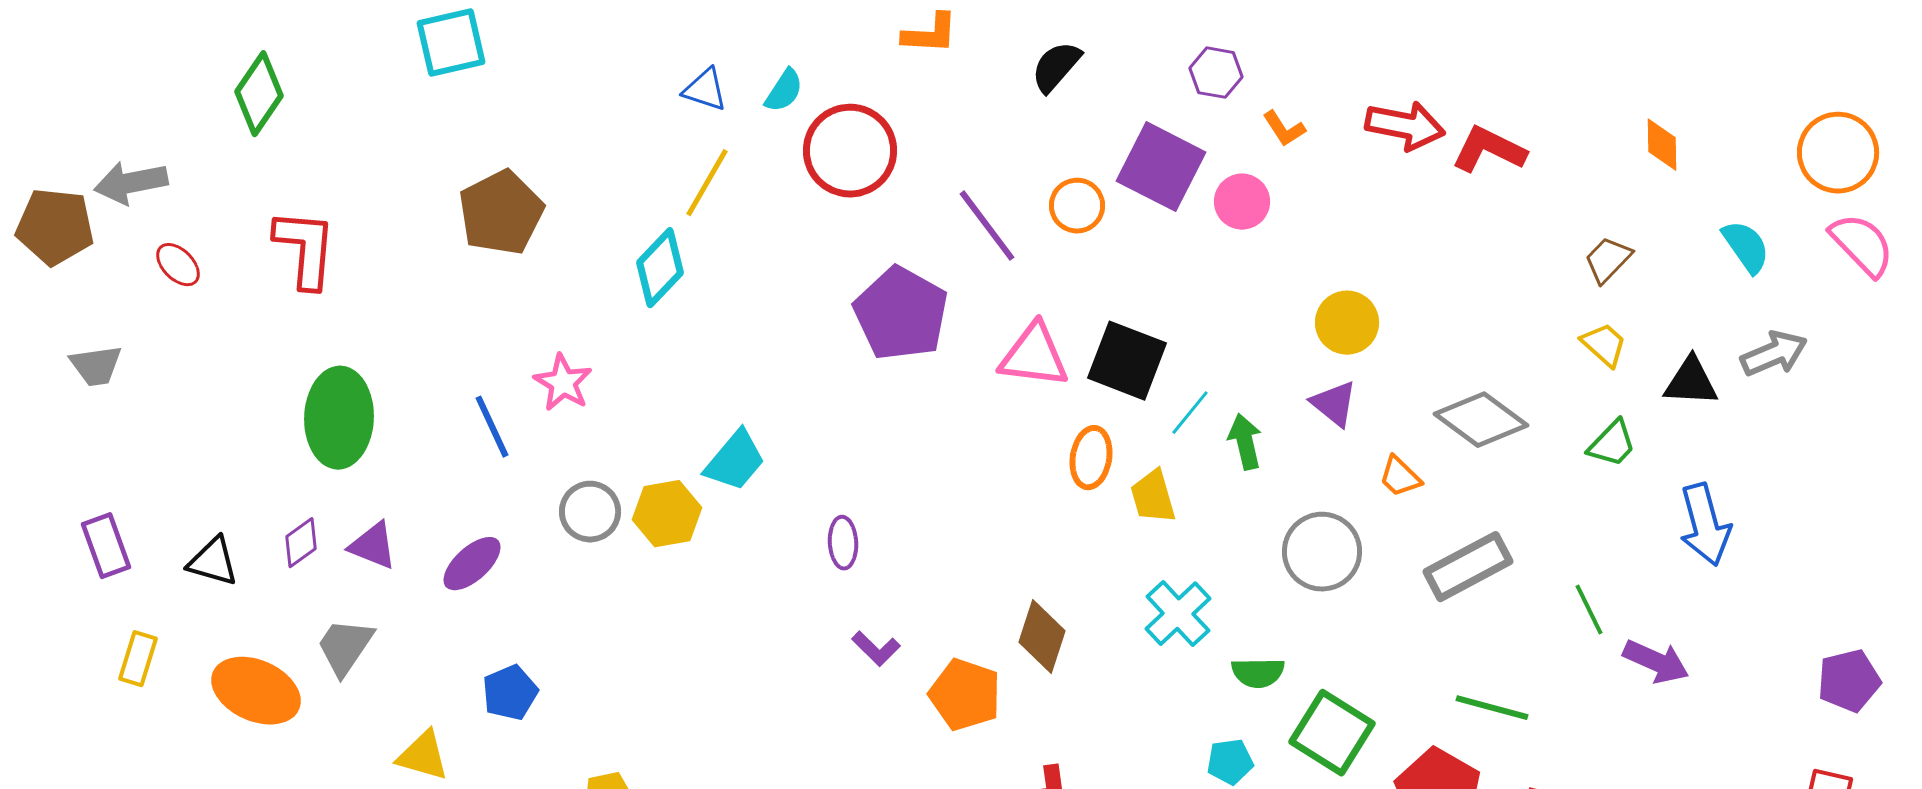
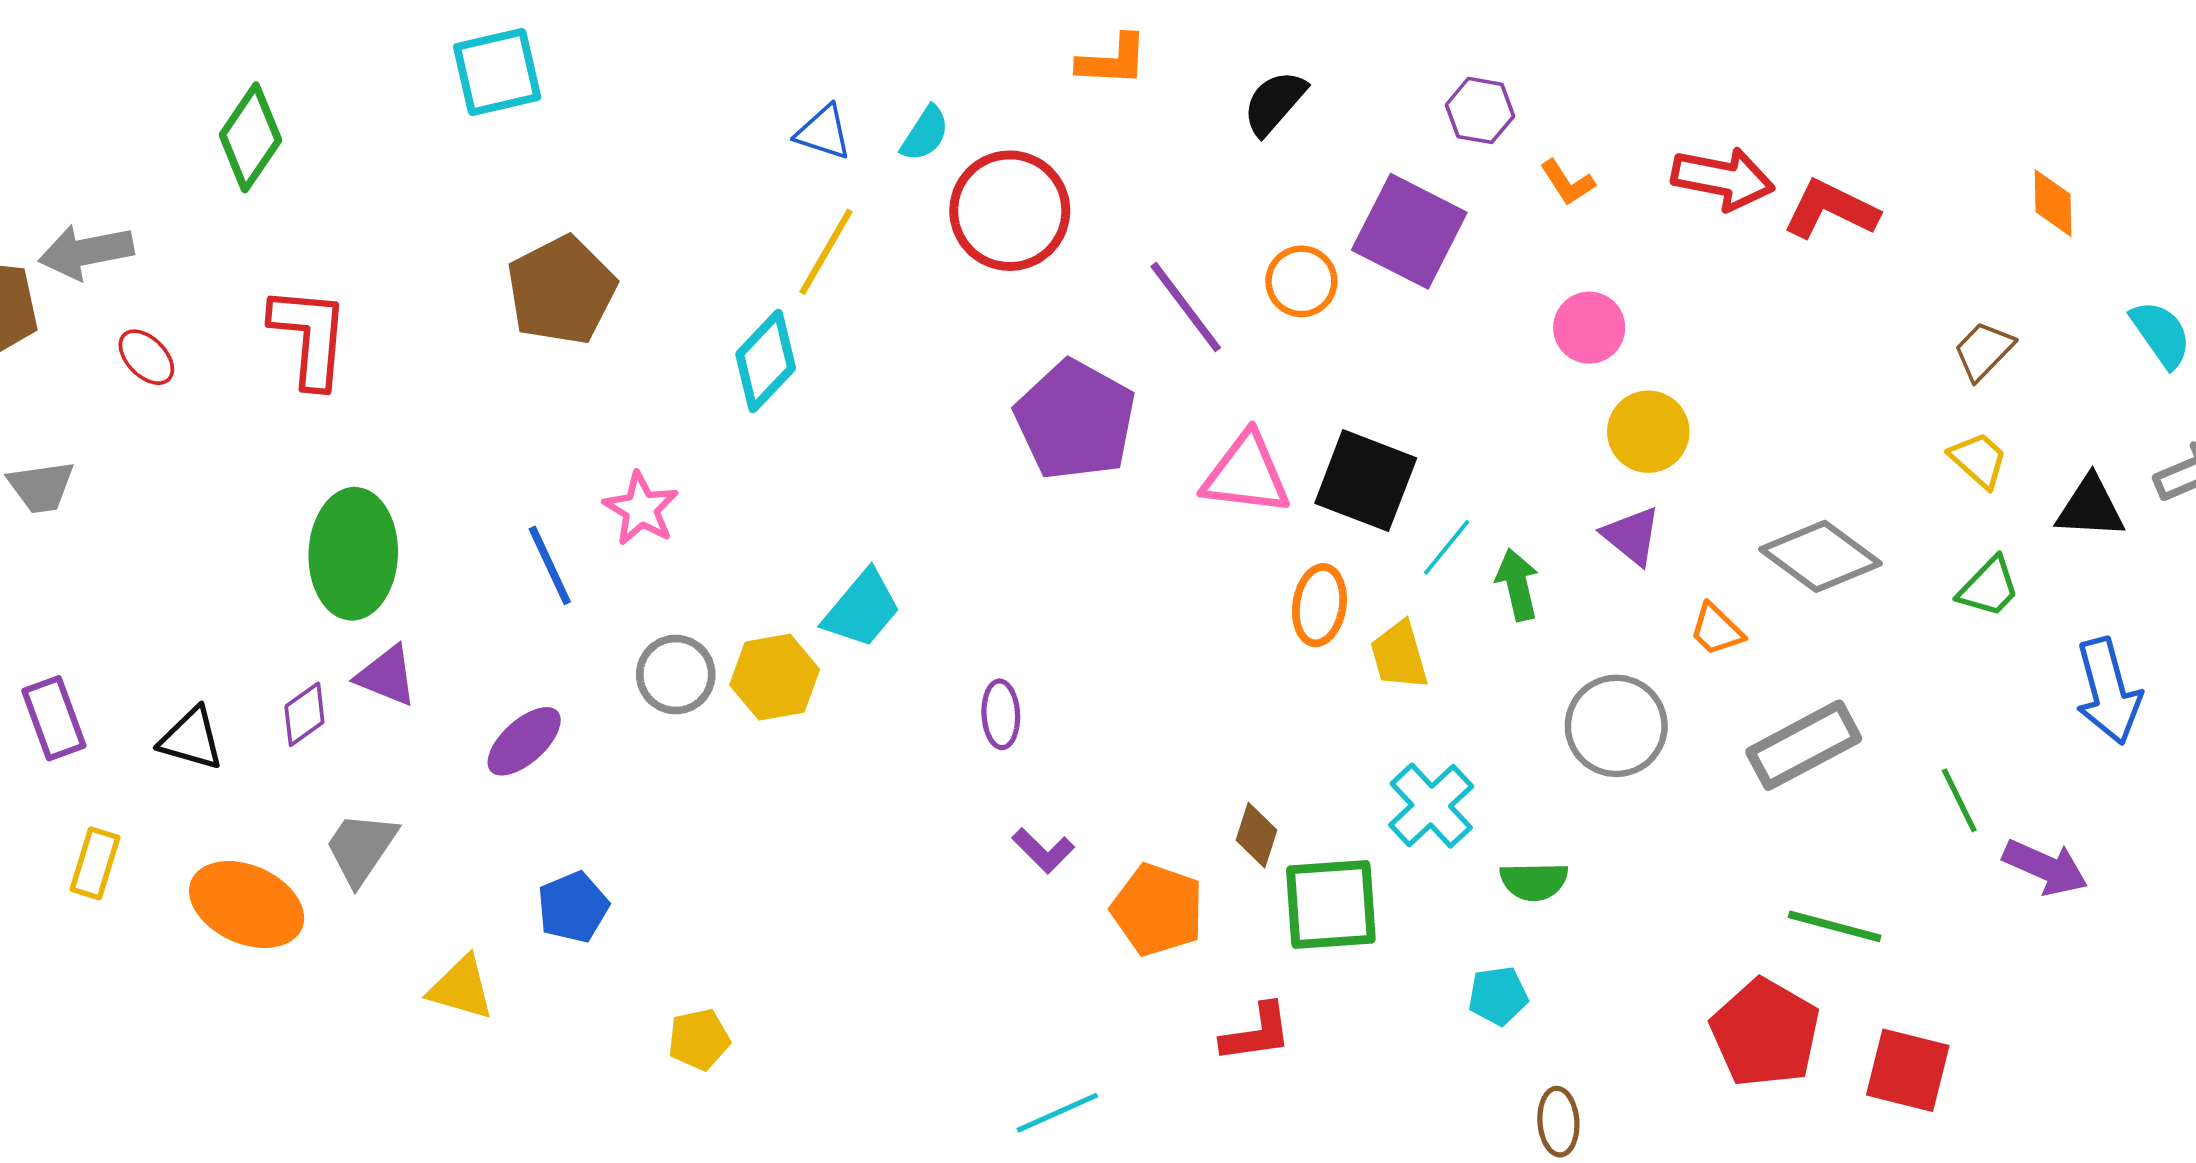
pink circle: (1242, 202) -> (1589, 328), moved
purple triangle: (373, 546) -> (387, 676), moved
brown diamond: (1042, 637) -> (1256, 835), size x0.7
green square: (1332, 733) -> (1331, 904), moved, turned -36

